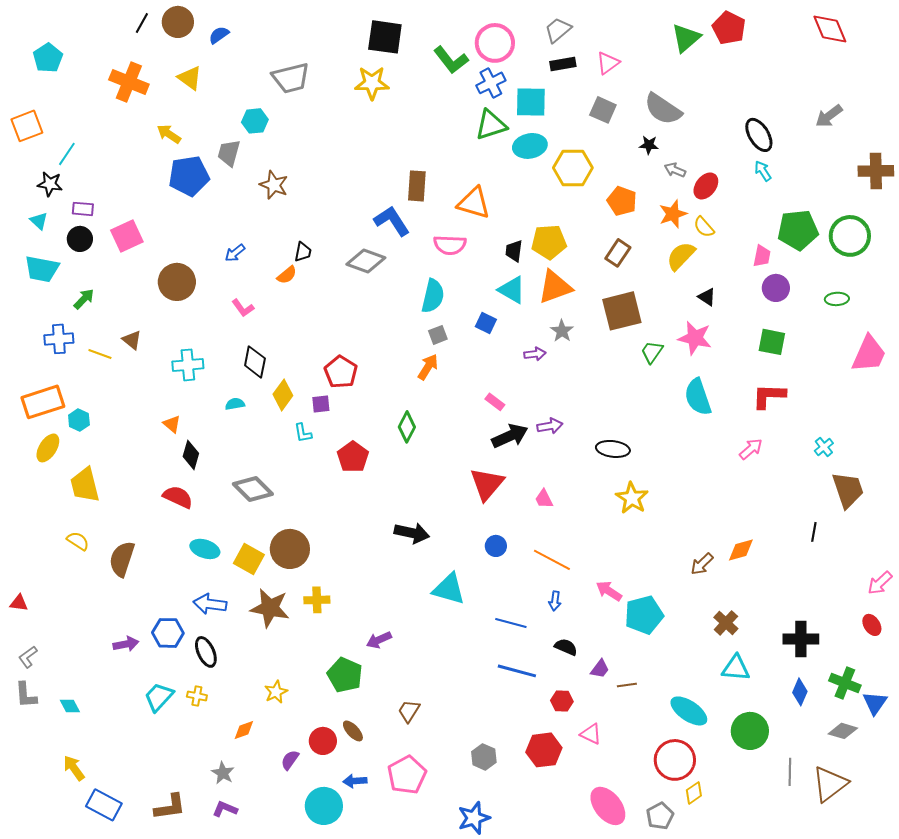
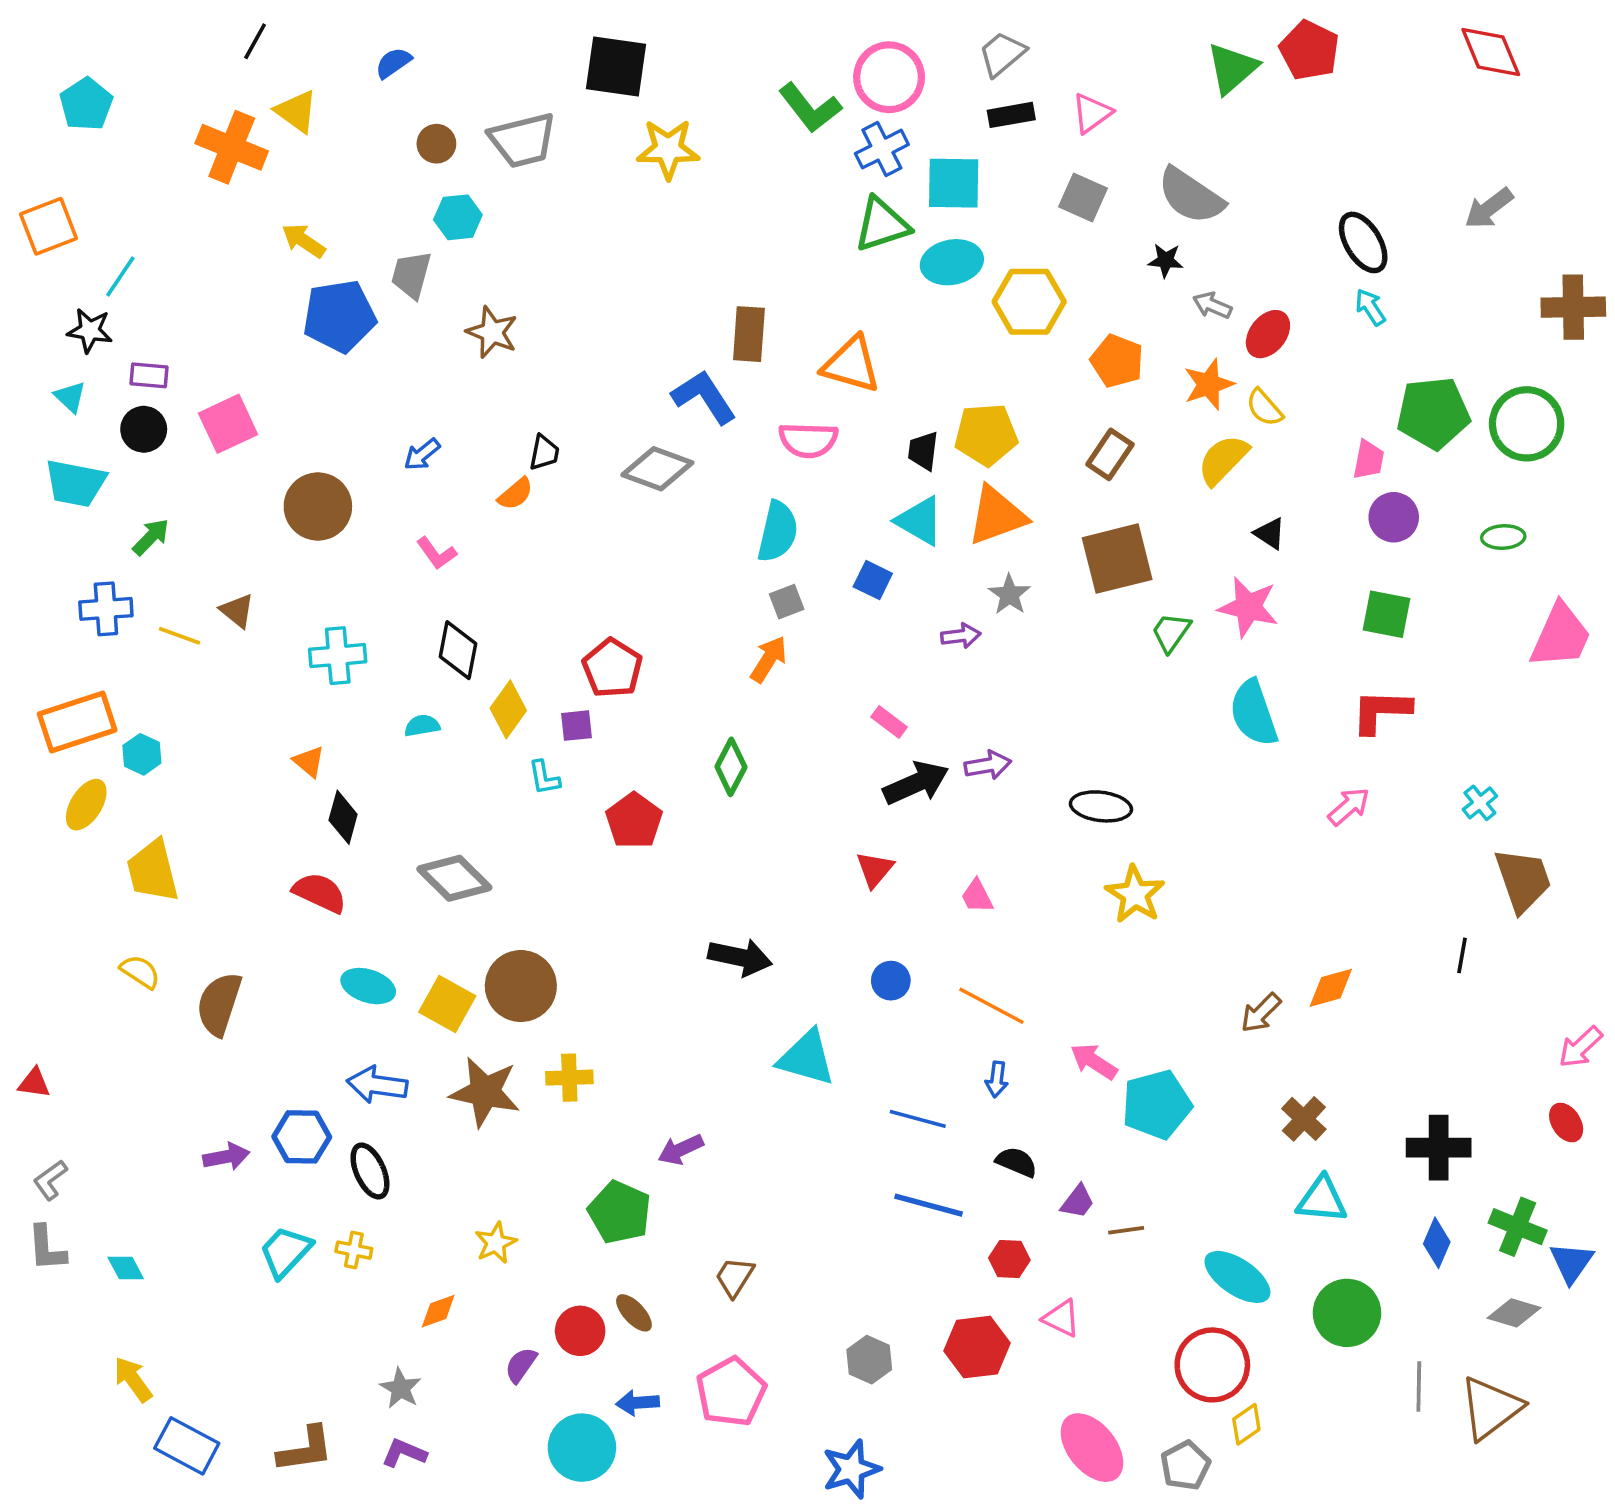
brown circle: (178, 22) -> (436, 144), moved, size x0.7
black square: (385, 37) -> (616, 66), moved
yellow triangle: (190, 78) -> (296, 111), moved
red triangle: (487, 484) -> (875, 869), size x0.6

